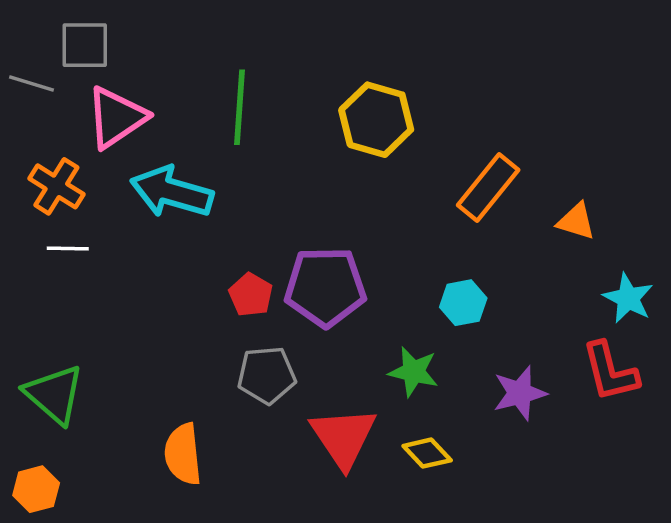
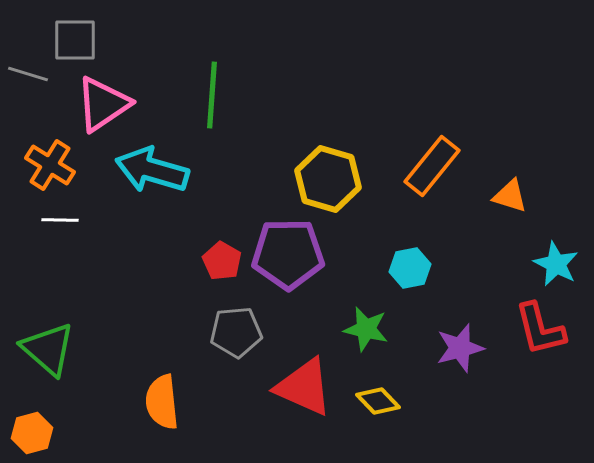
yellow hexagon: (376, 120) -> (328, 179), moved
red triangle: (343, 437) -> (304, 387), turned -32

